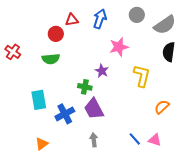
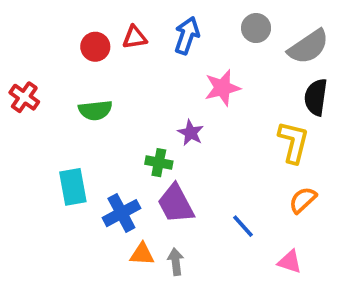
red circle: (56, 34) -> (95, 47), moved
yellow L-shape: (142, 76) -> (293, 142), moved
blue line: (135, 139) -> (243, 226), moved
orange triangle: (42, 144) -> (142, 254), moved, turned 40

